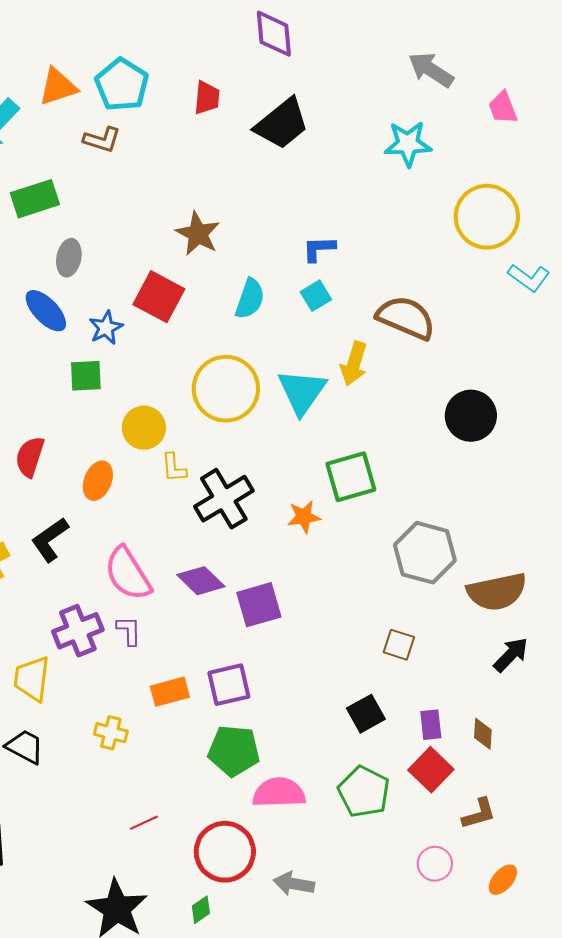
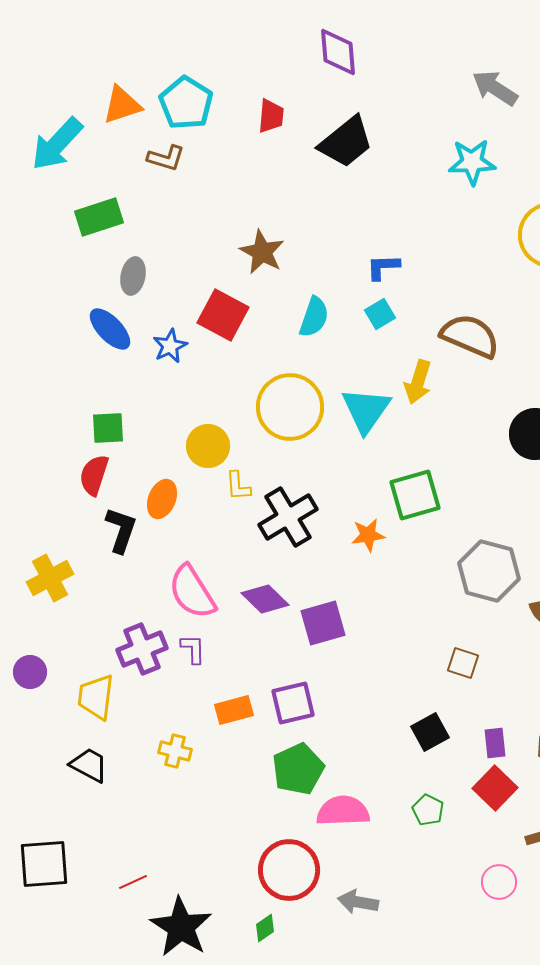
green square: (86, 376) -> (108, 428), moved
black L-shape: (50, 540) -> (121, 530), moved, turned 144
green pentagon: (234, 751) -> (298, 769), turned -30
green pentagon: (364, 792) -> (428, 810), size x0.6
red line: (144, 823) -> (133, 882), moved

